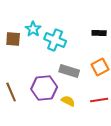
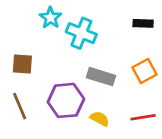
brown square: (13, 39) -> (22, 64), moved

